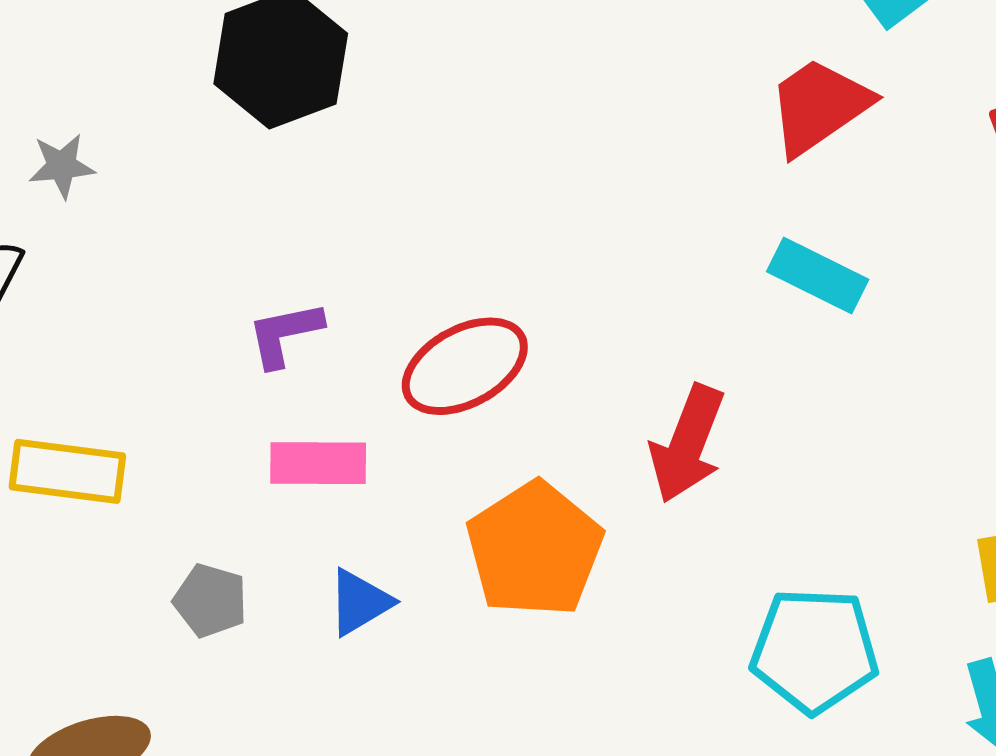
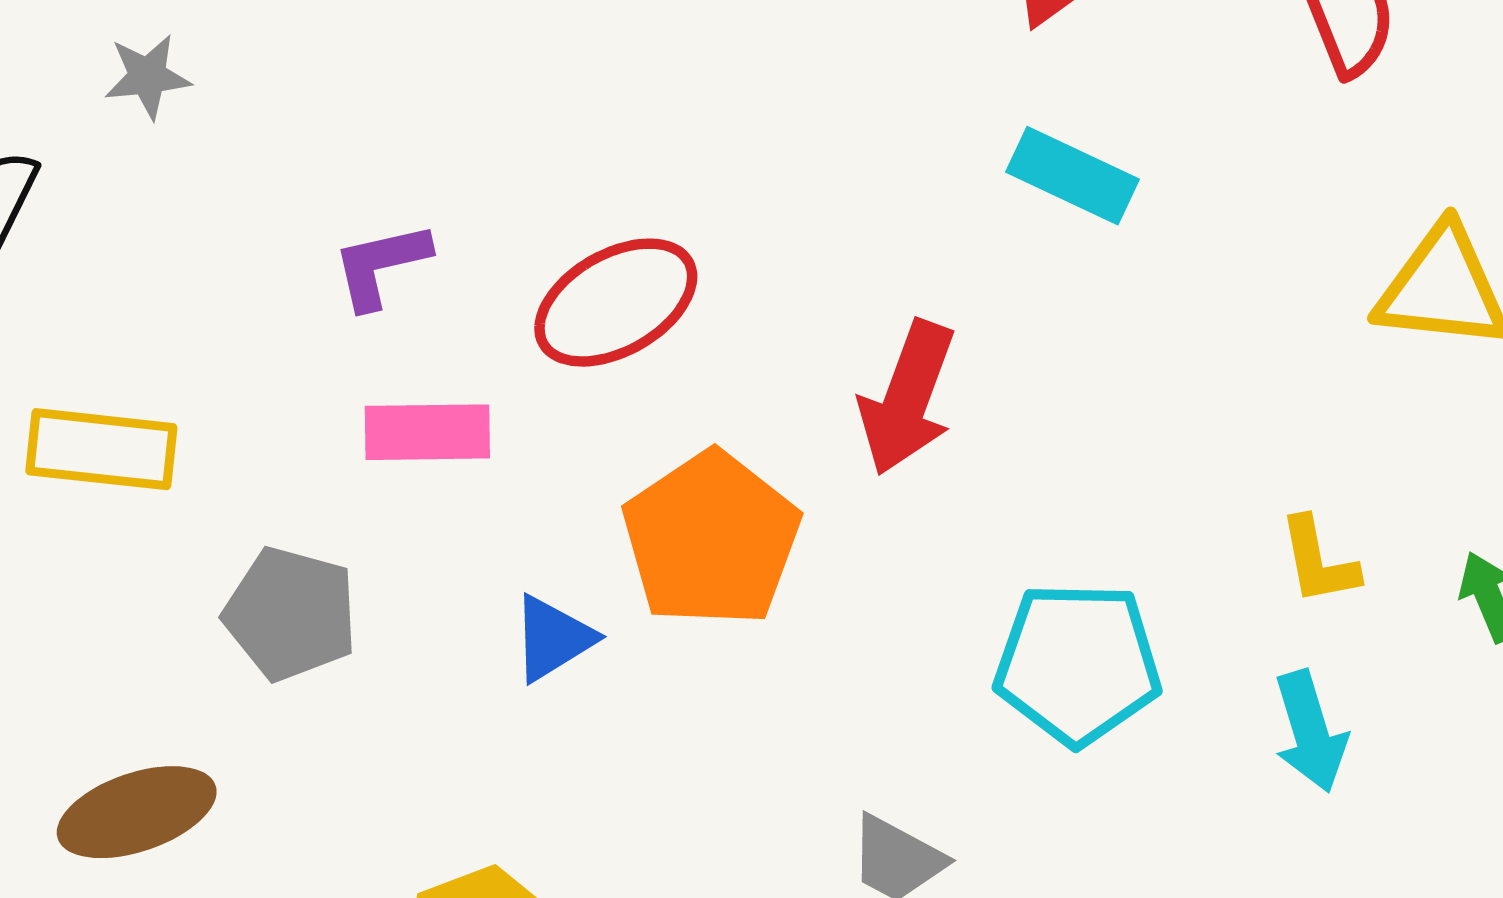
gray star: (62, 166) -> (148, 76), moved
gray pentagon: (210, 601) -> (291, 614), size x1.4
blue triangle: (360, 602) -> (553, 638), moved

